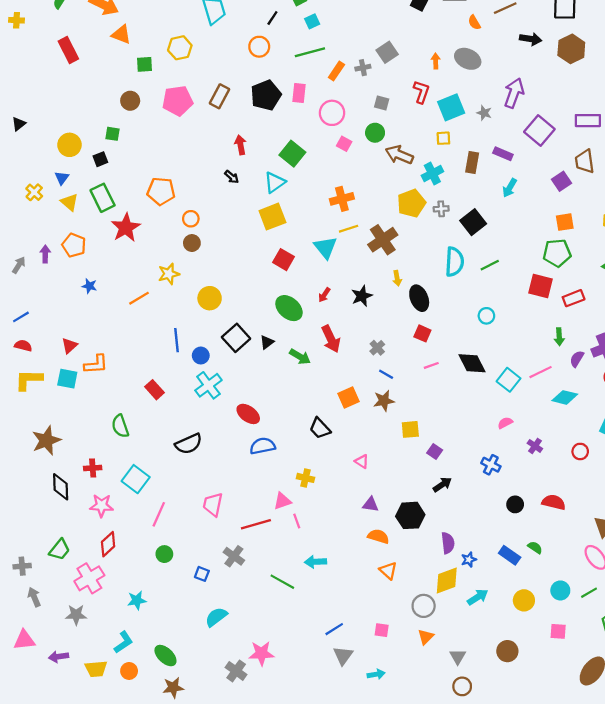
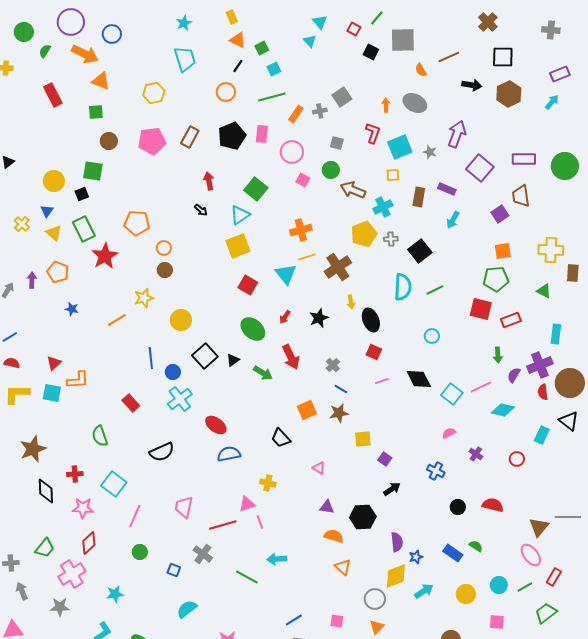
green square: (144, 64) -> (96, 112), moved
green square: (113, 134) -> (93, 171), size x1.5

